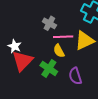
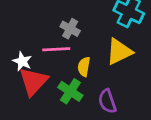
pink line: (63, 37) -> (56, 49), moved
yellow semicircle: (59, 51) -> (84, 67), turned 40

